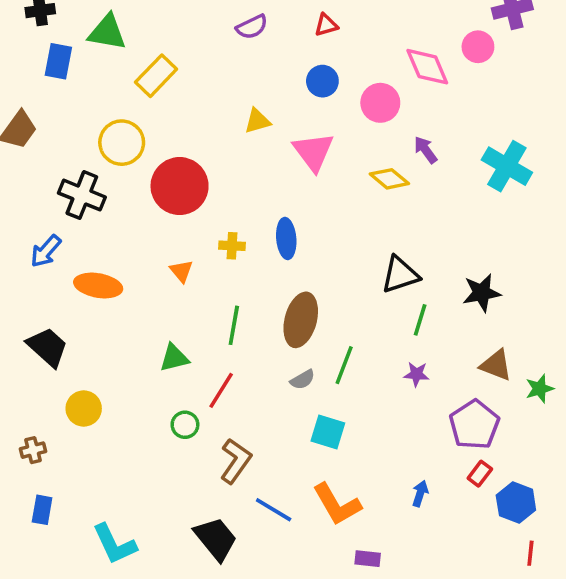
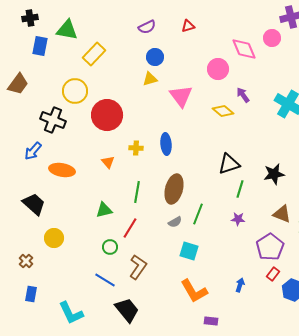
blue circle: (322, 81) -> (155, 57), moved
brown cross: (33, 450) -> (26, 261), turned -32
blue line: (274, 510) -> (105, 280), moved

